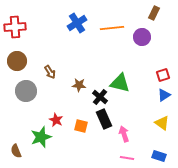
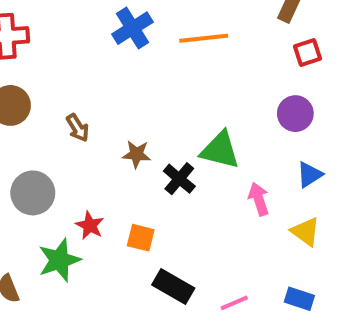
purple circle: (142, 37) -> (295, 114), moved
red square: (163, 75) -> (308, 53), moved
gray circle: (26, 91) -> (33, 193), moved
black rectangle: (104, 119) -> (173, 287), moved, turned -36
pink arrow: (124, 134) -> (259, 199), moved
pink line: (127, 158) -> (234, 303), turned -32

